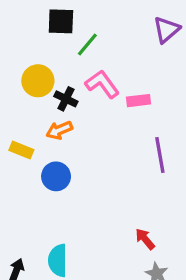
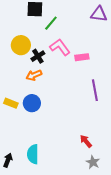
purple triangle: (166, 30) -> (99, 14), turned 48
black cross: (66, 99) -> (38, 56), turned 32
yellow rectangle: (21, 150) -> (11, 103), moved

